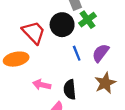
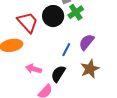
blue line: (77, 53) -> (66, 50), moved, turned 48
black semicircle: (70, 90) -> (58, 74), turned 36

